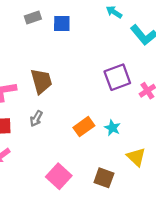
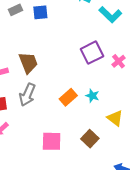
gray arrow: (36, 119) -> (27, 95), size x1.6
pink square: (59, 176) -> (52, 141), turned -35
brown square: (104, 178) -> (90, 139), turned 30

